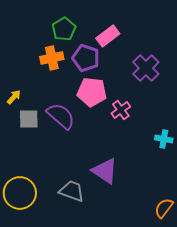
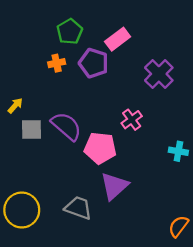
orange cross: (52, 58) -> (57, 63), size x0.7
pink pentagon: (92, 92) -> (100, 148), moved
purple triangle: (105, 171) -> (114, 186), turned 44

